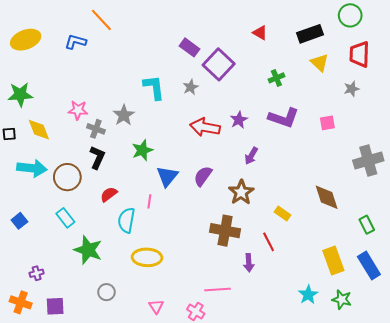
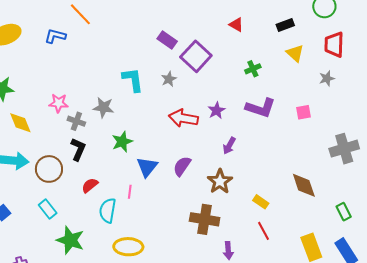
black rectangle: (310, 34) -> (285, 25), size x0.7
gray star: (124, 115) -> (104, 107), turned -30
red line: (269, 242) -> (263, 231), moved

